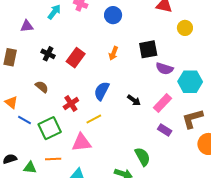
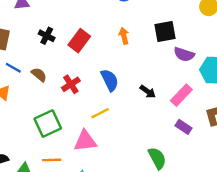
orange arrow: (113, 53) -> (124, 36), turned 144
blue semicircle: (102, 91) -> (110, 80), turned 126
red cross: (71, 104) -> (71, 84), moved
blue line: (24, 120) -> (13, 68), moved

